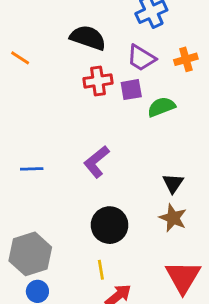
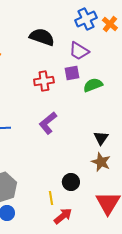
orange cross: (186, 59) -> (110, 24), moved, turned -35
red cross: (98, 81) -> (44, 81), moved
black circle: (110, 225) -> (71, 182), moved, size x0.7

